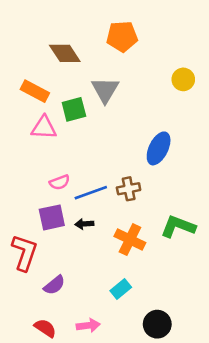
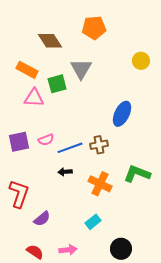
purple square: (52, 217) -> (19, 142), moved

